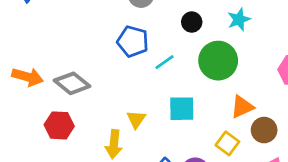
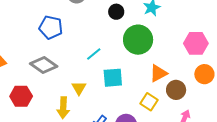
blue pentagon: (133, 41) -> (51, 27), moved
cyan line: (165, 62) -> (94, 54), moved
gray diamond: (72, 83) -> (44, 65), moved

